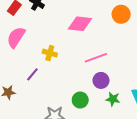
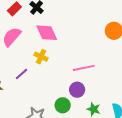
pink diamond: (80, 24) -> (47, 33), moved, turned 50
purple circle: (101, 80) -> (77, 90), moved

